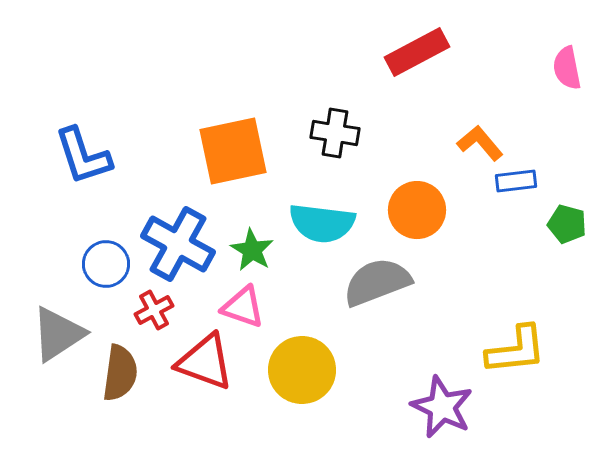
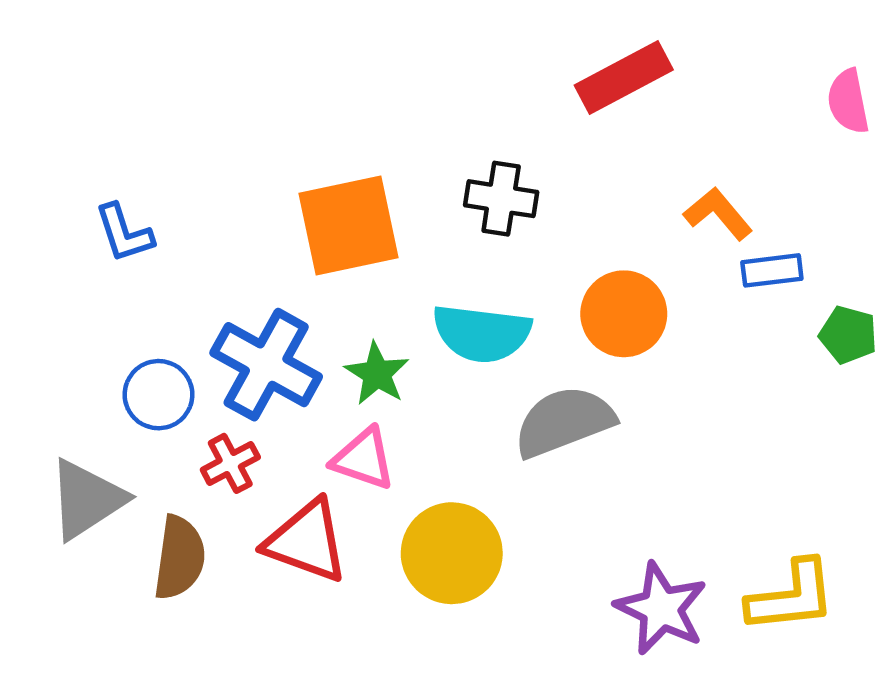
blue L-shape: (83, 156) -> (124, 233), size x0.7
yellow L-shape: (516, 350) -> (791, 597), moved

